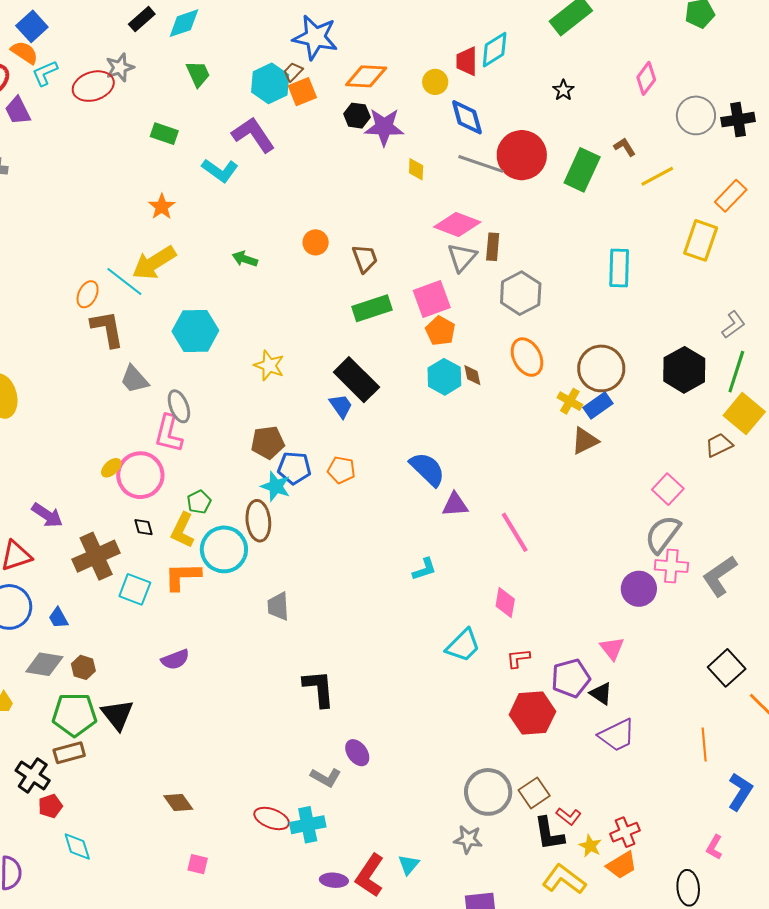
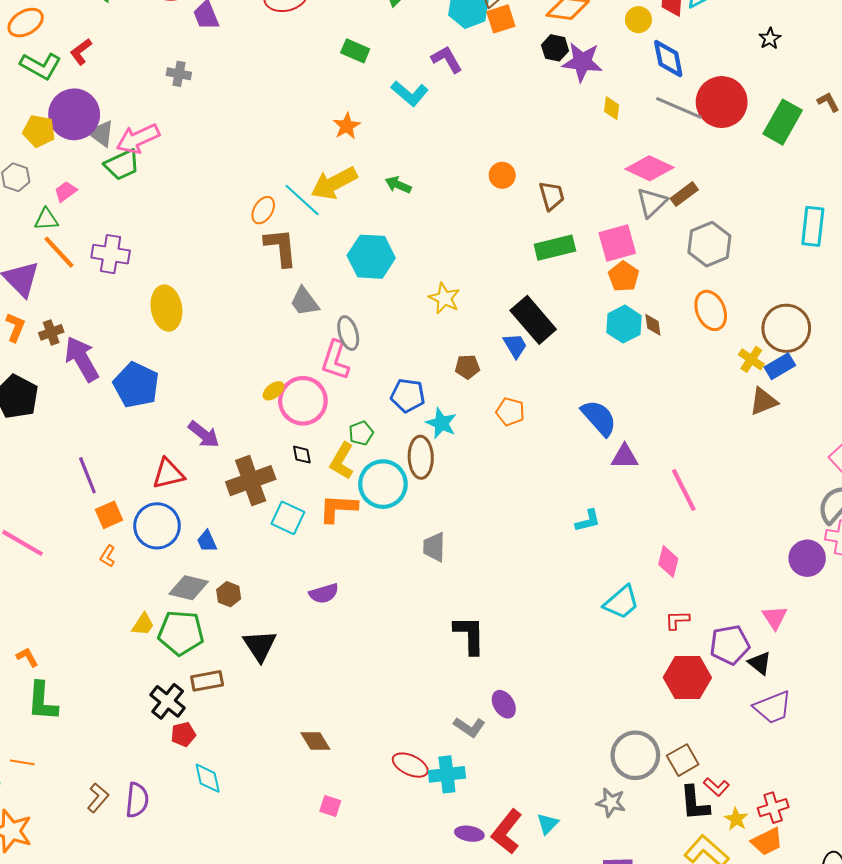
purple L-shape: (253, 135) -> (447, 59), size x0.7
brown rectangle: (493, 247) -> (684, 194), turned 44
green arrow: (245, 259) -> (398, 185), moved
brown pentagon: (268, 442) -> (467, 367), moved, size x0.7
blue pentagon: (294, 468) -> (408, 395), moved
green pentagon: (74, 715) -> (181, 633), moved

